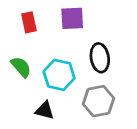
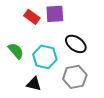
red rectangle: (29, 22) -> (32, 17), moved, turned -42
black ellipse: (100, 58) -> (76, 44), turned -45

